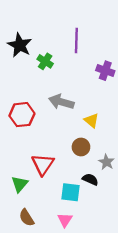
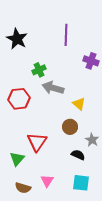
green cross: (45, 61) -> (39, 70), moved, turned 32
cyan square: (71, 192) -> (81, 183), moved
brown semicircle: (27, 218) -> (23, 188), turned -42
pink triangle: (65, 220) -> (47, 181), moved

